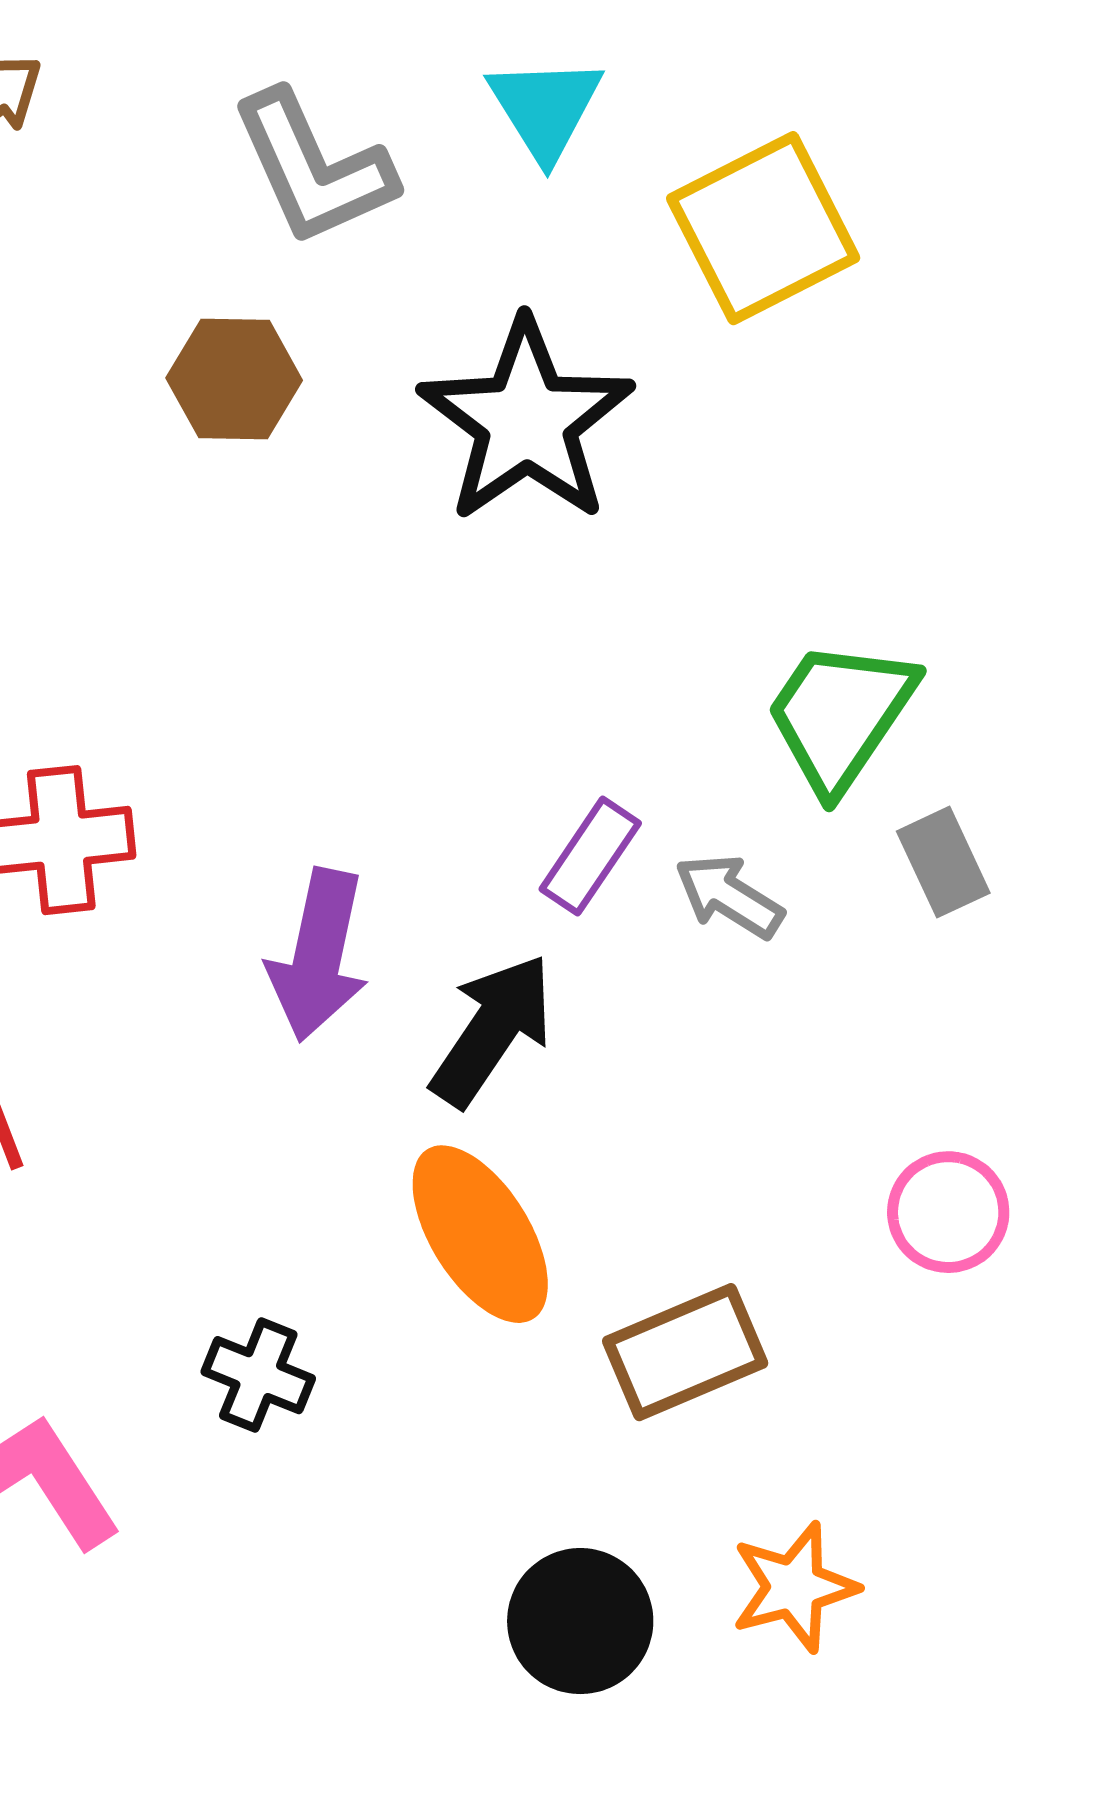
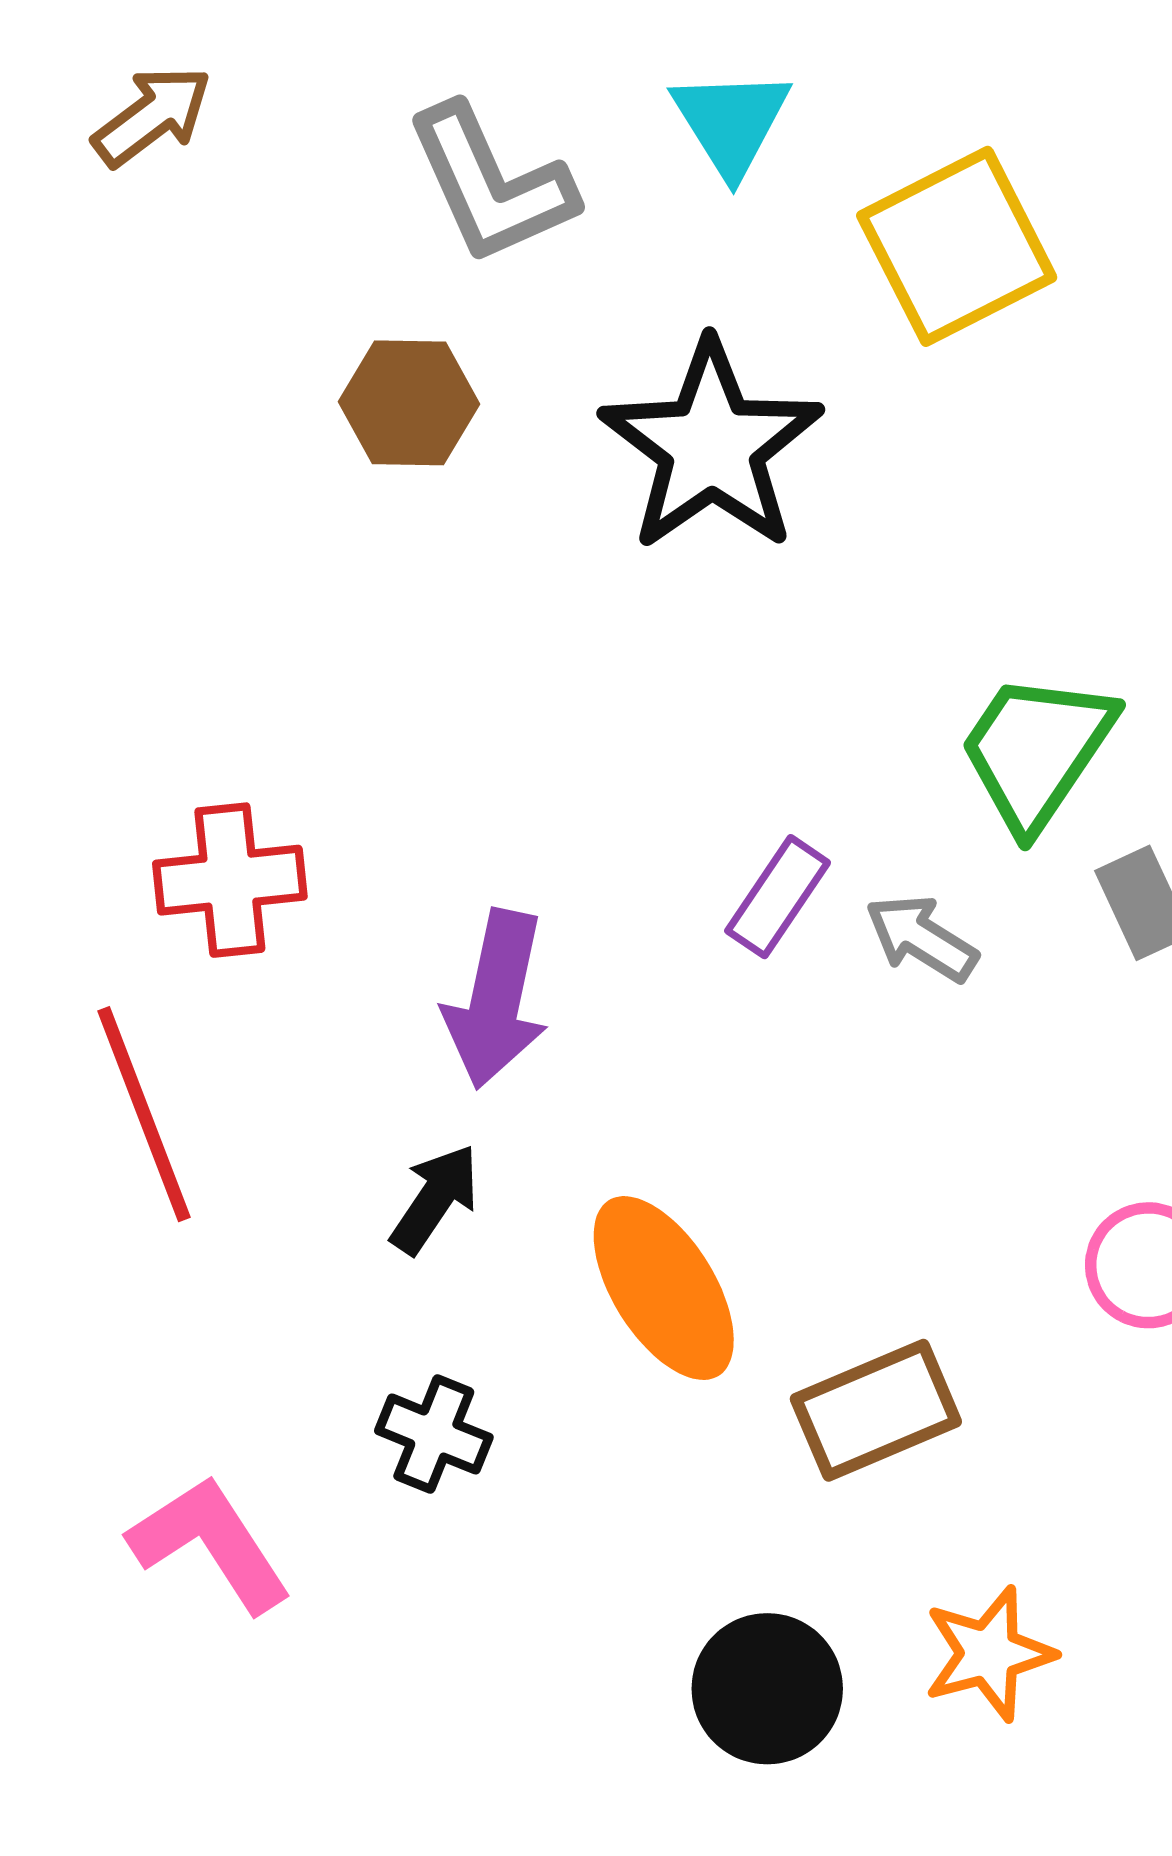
black arrow: (492, 1030) -> (435, 1199), moved, size x0.7

